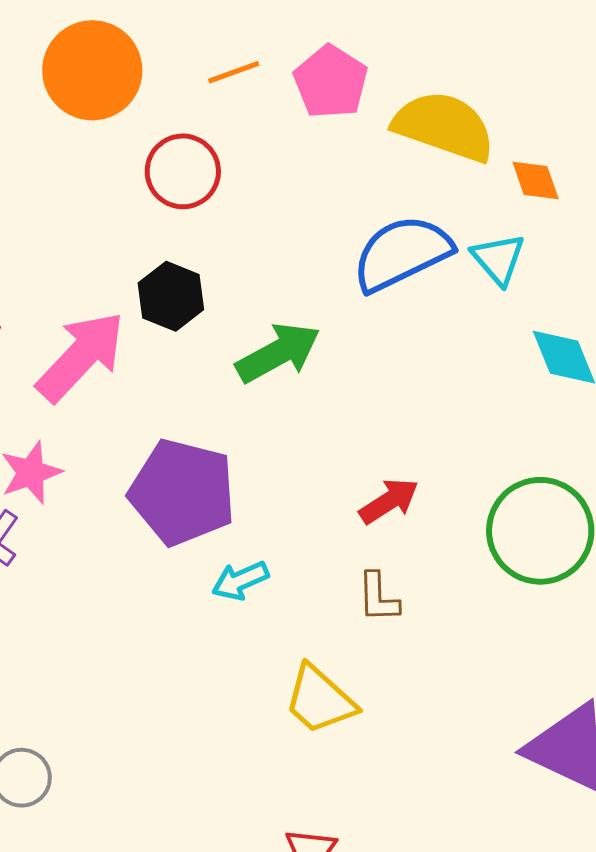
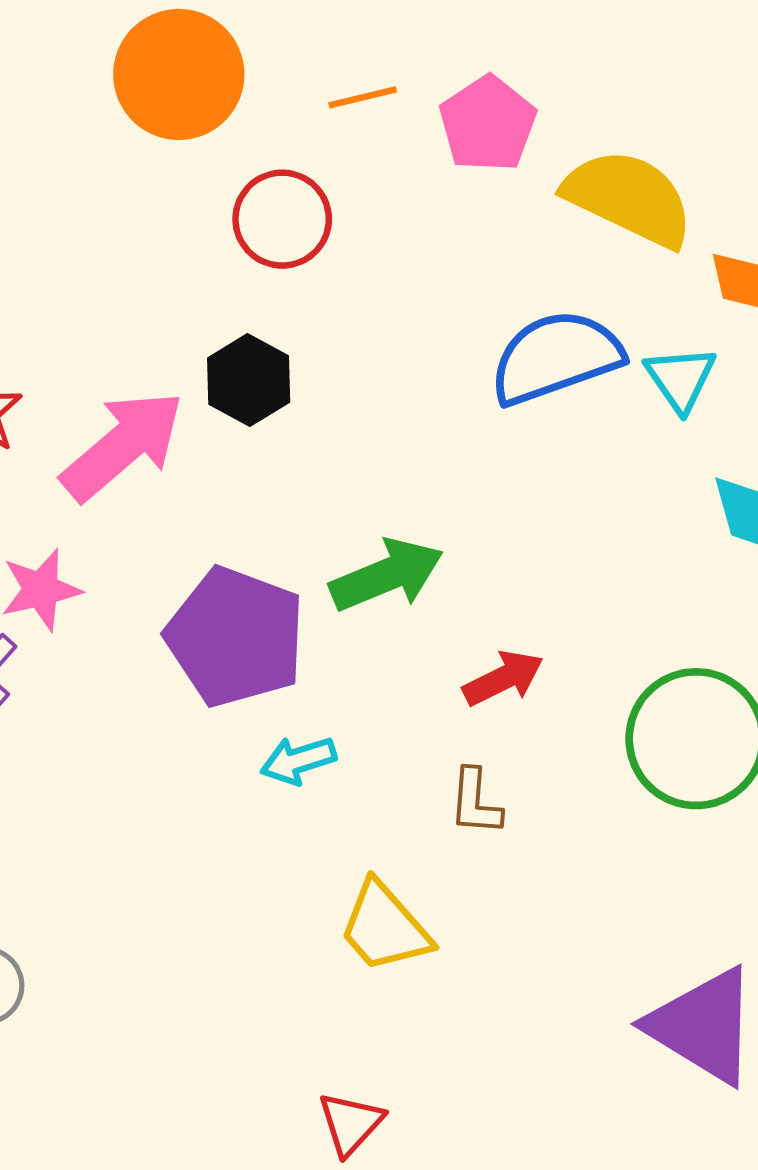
green arrow: (278, 353) -> (387, 575), moved

